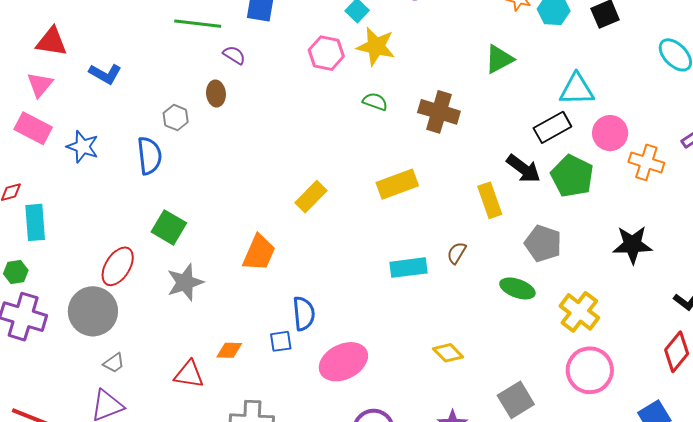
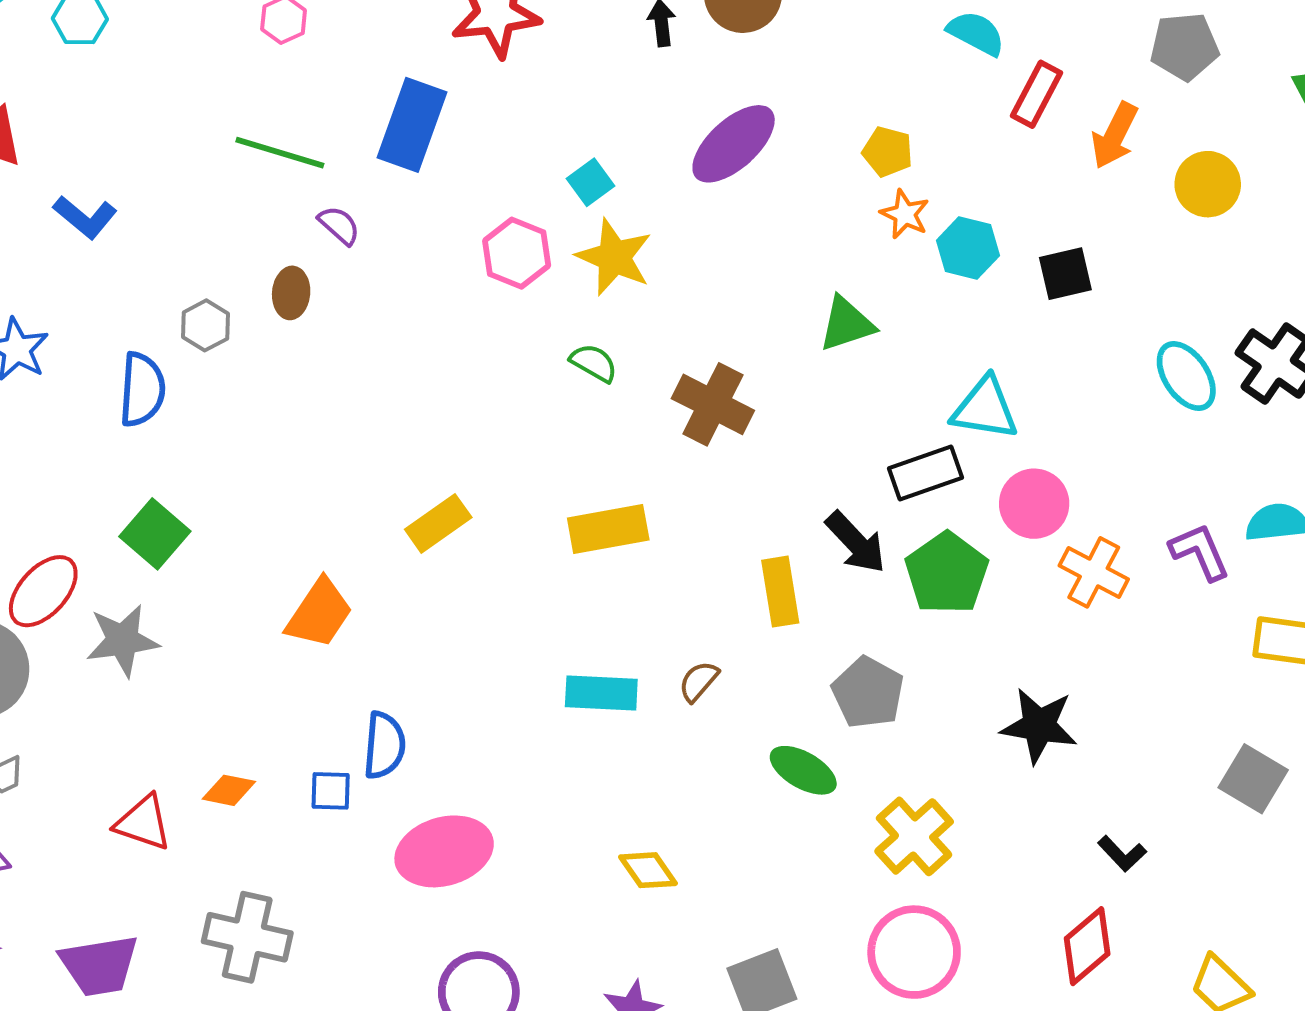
gray star: (185, 282) -> (123, 640), moved

